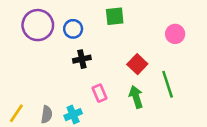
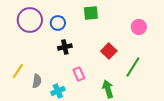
green line: (168, 84) -> (133, 67), turned 50
green arrow: (136, 97) -> (108, 89), moved
yellow line: (16, 113) -> (18, 71), moved
gray semicircle: (47, 115) -> (37, 81), moved

